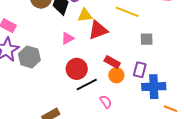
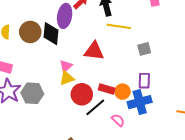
yellow triangle: (85, 15) -> (67, 78), moved
red triangle: (98, 30) -> (94, 51), turned 40
red rectangle: (112, 62) -> (107, 89), moved
blue cross: (154, 87) -> (140, 102), moved

